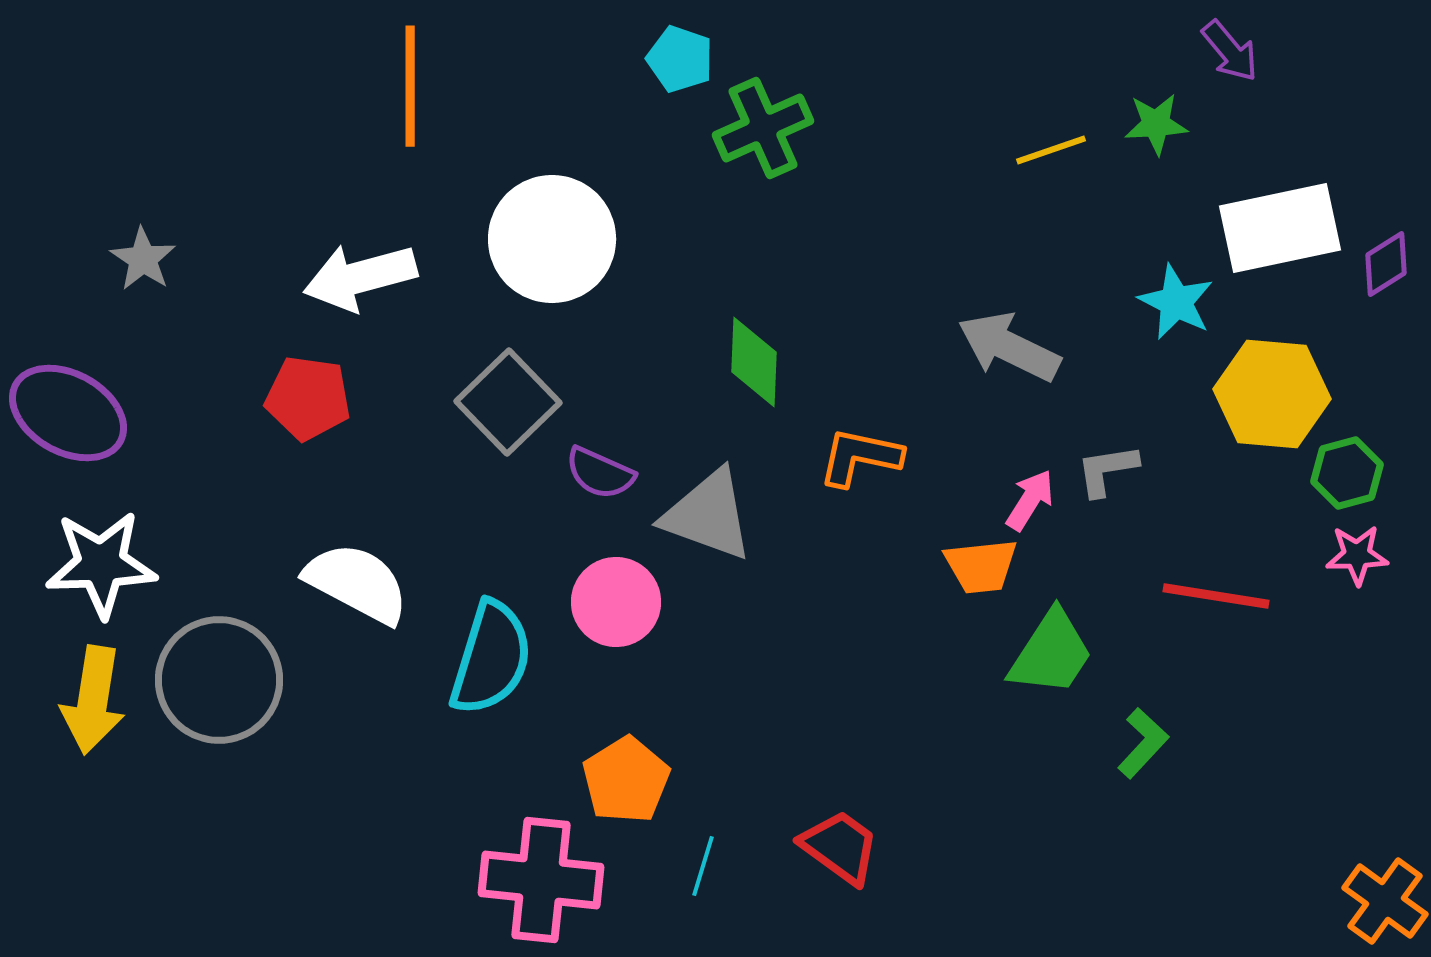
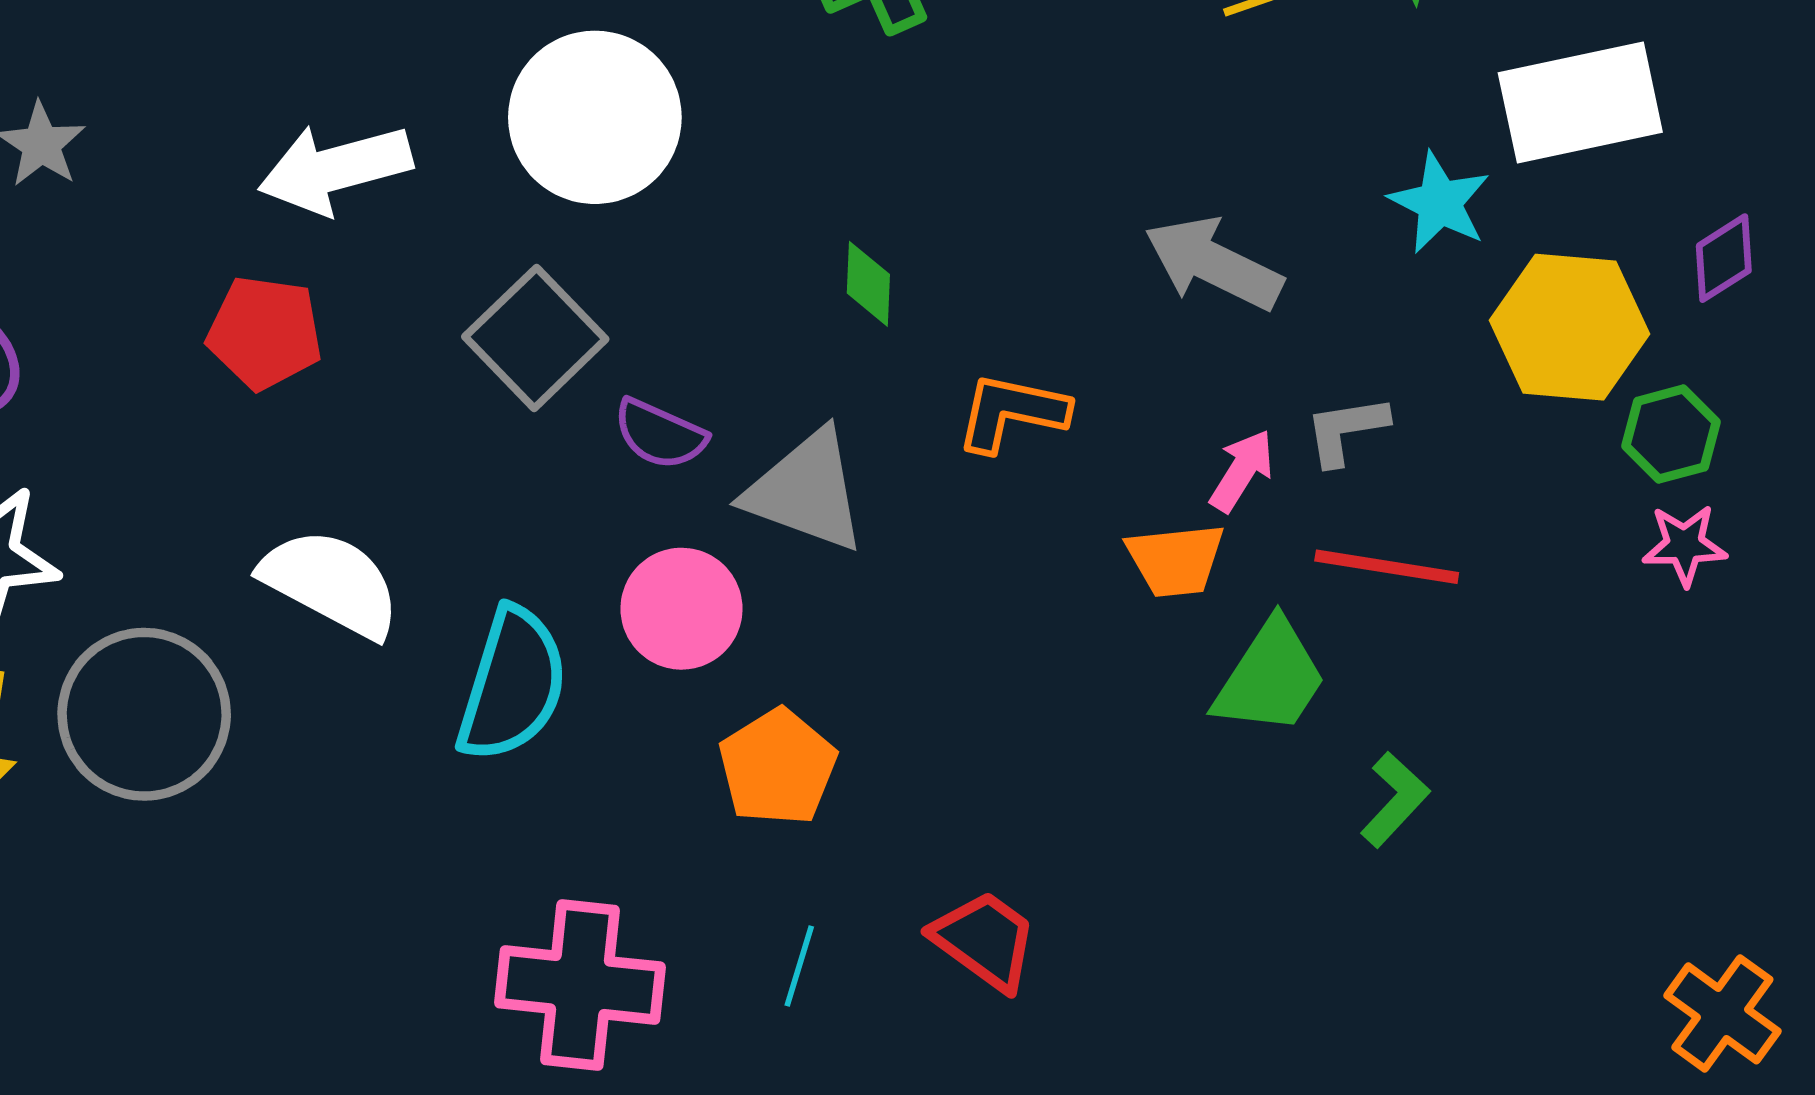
purple diamond: (1386, 264) -> (1724, 258), moved
green diamond: (754, 362) -> (868, 284), size x0.7
red line: (1216, 596) -> (1387, 567), moved
orange pentagon: (626, 780) -> (778, 767), moved

